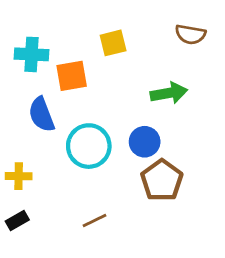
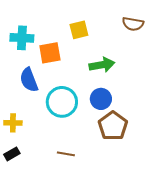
green arrow: (169, 93) -> (102, 65), moved
brown line: (94, 220) -> (66, 154), turned 36

